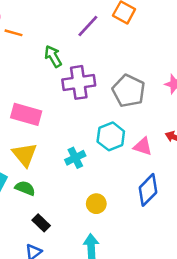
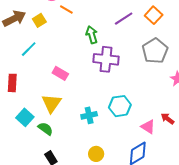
gray pentagon: (129, 91) -> (155, 51), moved
pink rectangle: (26, 114) -> (60, 73), size x0.7
pink triangle: (143, 146) -> (148, 127), moved

